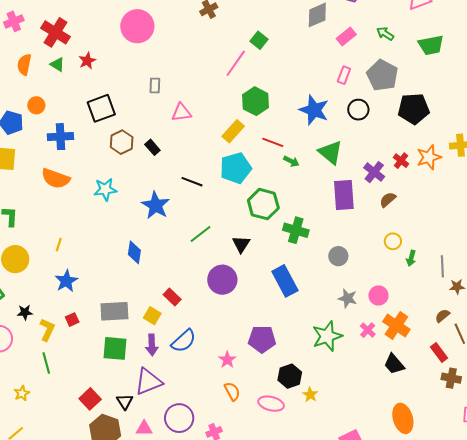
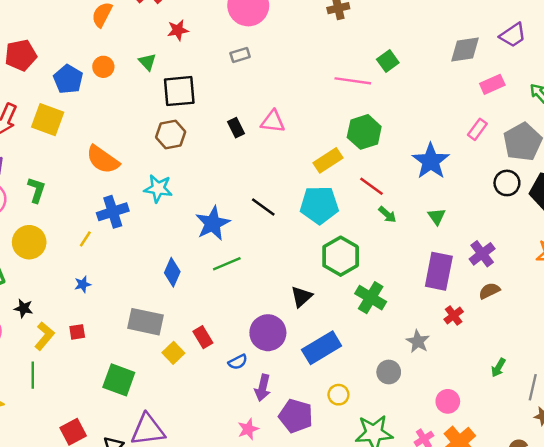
pink line: (236, 63) -> (353, 81), turned 48
green triangle: (57, 64) -> (147, 62), moved
gray rectangle: (155, 86) -> (240, 55), moved, turned 56
black circle: (358, 110) -> (507, 183), moved
blue cross: (60, 137) -> (113, 212), moved, turned -30
brown hexagon: (122, 142) -> (171, 134), moved
black rectangle: (152, 147) -> (236, 128), moved
green triangle: (330, 152) -> (437, 216), size x0.6
red cross: (401, 161) -> (454, 315), moved
green line: (201, 234) -> (227, 264), moved
yellow circle: (393, 241) -> (338, 395), moved
gray circle: (338, 256) -> (389, 372), moved
blue star: (66, 281) -> (83, 284), size x0.6
blue rectangle: (285, 281) -> (322, 348), moved, turned 72
gray star: (348, 298) -> (418, 341), moved
gray rectangle: (114, 311) -> (146, 322), moved
blue semicircle: (184, 341) -> (238, 362), moved, size x0.6
purple arrow: (152, 345) -> (263, 388), moved

